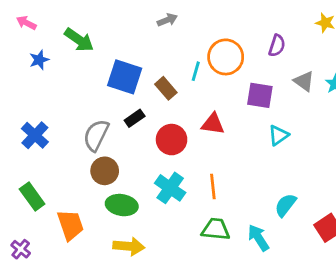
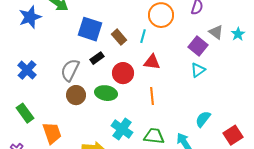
blue star: (39, 60) -> (30, 17), size x1.6
cyan line: (196, 71) -> (143, 36), moved
purple square: (260, 95) -> (198, 46), moved, turned 30
orange line: (213, 187) -> (152, 96), moved
cyan cross: (170, 188) -> (122, 129), moved
green ellipse: (122, 205) -> (106, 93), moved

